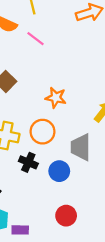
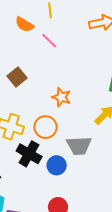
gray trapezoid: (81, 147) -> (79, 146), turned -100
black cross: (28, 162) -> (29, 154), size x1.4

